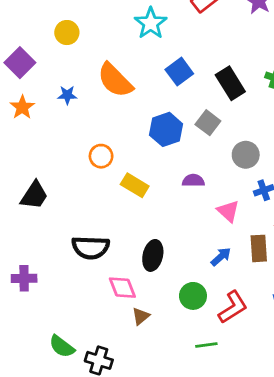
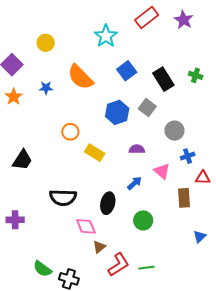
blue arrow: (221, 257) -> (135, 183), moved
green circle: (193, 296) -> (143, 220), moved
red L-shape: (233, 307) -> (119, 265), moved

